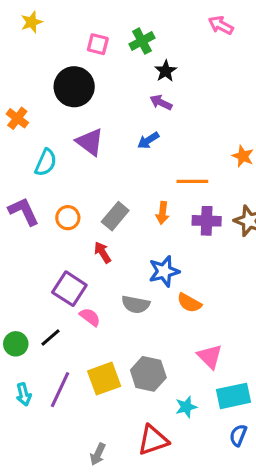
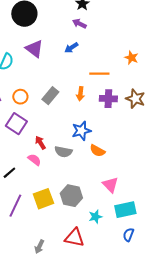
red arrow: (103, 252) -> (40, 143), moved
purple square: (69, 289) -> (16, 124), moved
red triangle: (153, 440) -> (74, 238), turned 30

